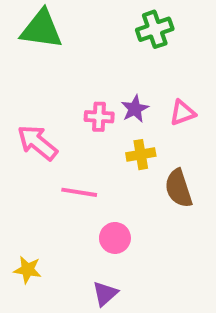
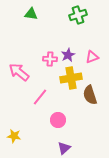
green triangle: (41, 29) -> (31, 14), moved, size x0.6
yellow cross: (141, 155) -> (71, 78), size x1.5
pink line: (79, 192) -> (40, 97), turned -60
purple triangle: (105, 294) -> (64, 148), moved

